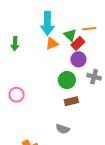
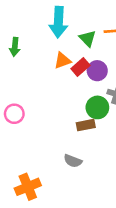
red rectangle: (78, 43) -> (80, 67), moved
orange triangle: (52, 44) -> (62, 61), moved
green circle: (67, 80) -> (97, 107), moved

